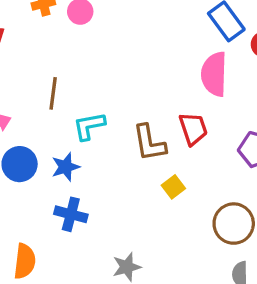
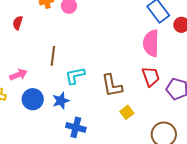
red trapezoid: (193, 129) -> (151, 77), moved
blue cross: (71, 214) -> (76, 127), moved

